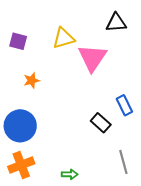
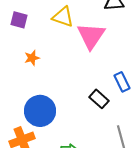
yellow triangle: (64, 38) -> (63, 17), turned 35
blue circle: (20, 126) -> (40, 111), moved

